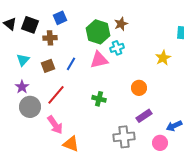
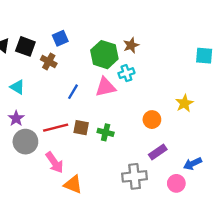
brown cross: (50, 38) -> (49, 62), turned 32
yellow star: (163, 58) -> (184, 103), moved
cyan triangle: (23, 60) -> (17, 87), turned -40
brown square: (48, 66) -> (81, 128), moved, turned 32
red line: (56, 95) -> (56, 128), turned 35

